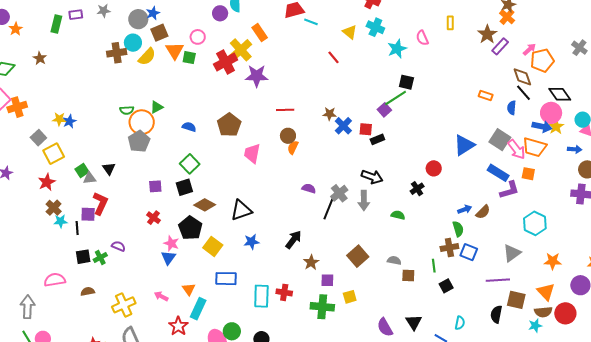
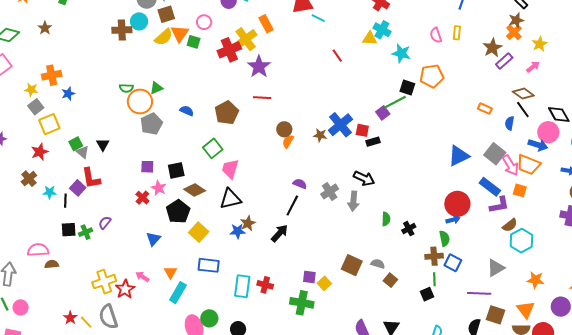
yellow triangle: (350, 32) -> (370, 38), moved, turned -42
pink semicircle: (422, 38) -> (436, 35), moved
cyan star: (397, 49) -> (401, 53), turned 30
yellow semicircle: (147, 57) -> (164, 37), moved
orange pentagon: (542, 60) -> (432, 76), moved
purple star: (257, 76) -> (259, 67), turned 30
brown diamond: (522, 77) -> (523, 94), turned -40
orange cross: (17, 107) -> (52, 75), moved
red line: (285, 110) -> (262, 98), moved
brown star: (330, 114) -> (320, 135), moved
yellow star: (59, 119) -> (31, 90), moved
blue cross: (343, 126) -> (340, 125), size x1.4
yellow star: (556, 127) -> (540, 44), moved
gray pentagon: (139, 141) -> (151, 124), moved
pink trapezoid: (252, 153) -> (230, 169), moved
green square: (190, 164) -> (213, 148), moved
red circle: (434, 168) -> (457, 204), moved, size x1.6
gray triangle: (90, 178) -> (83, 152), turned 40
black cross: (417, 189) -> (409, 229), moved
red L-shape: (100, 203) -> (91, 178), turned 140
brown cross: (54, 208) -> (29, 179), moved
black line: (328, 209) -> (292, 206), moved
brown semicircle: (483, 212) -> (510, 225), moved
purple square: (88, 214) -> (78, 188), turned 35
green semicircle: (398, 215) -> (386, 219), turned 72
pink star: (171, 243) -> (159, 188), moved
purple semicircle: (118, 246) -> (105, 223), turned -80
brown square: (358, 256) -> (352, 265), moved, turned -30
brown star: (311, 262) -> (248, 223), moved
green line: (434, 266) -> (434, 279), moved
brown square: (408, 276) -> (390, 280), turned 32
brown semicircle: (88, 291) -> (52, 264), moved
yellow square: (350, 297) -> (324, 283), moved, turned -32
red star: (178, 326) -> (125, 289), moved

